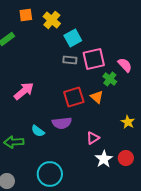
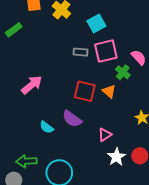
cyan square: (73, 38) -> (96, 23), moved
red square: (74, 97) -> (85, 91), turned 30
purple semicircle: (62, 123) -> (72, 119), turned 42
green arrow: (14, 142) -> (26, 161), moved

